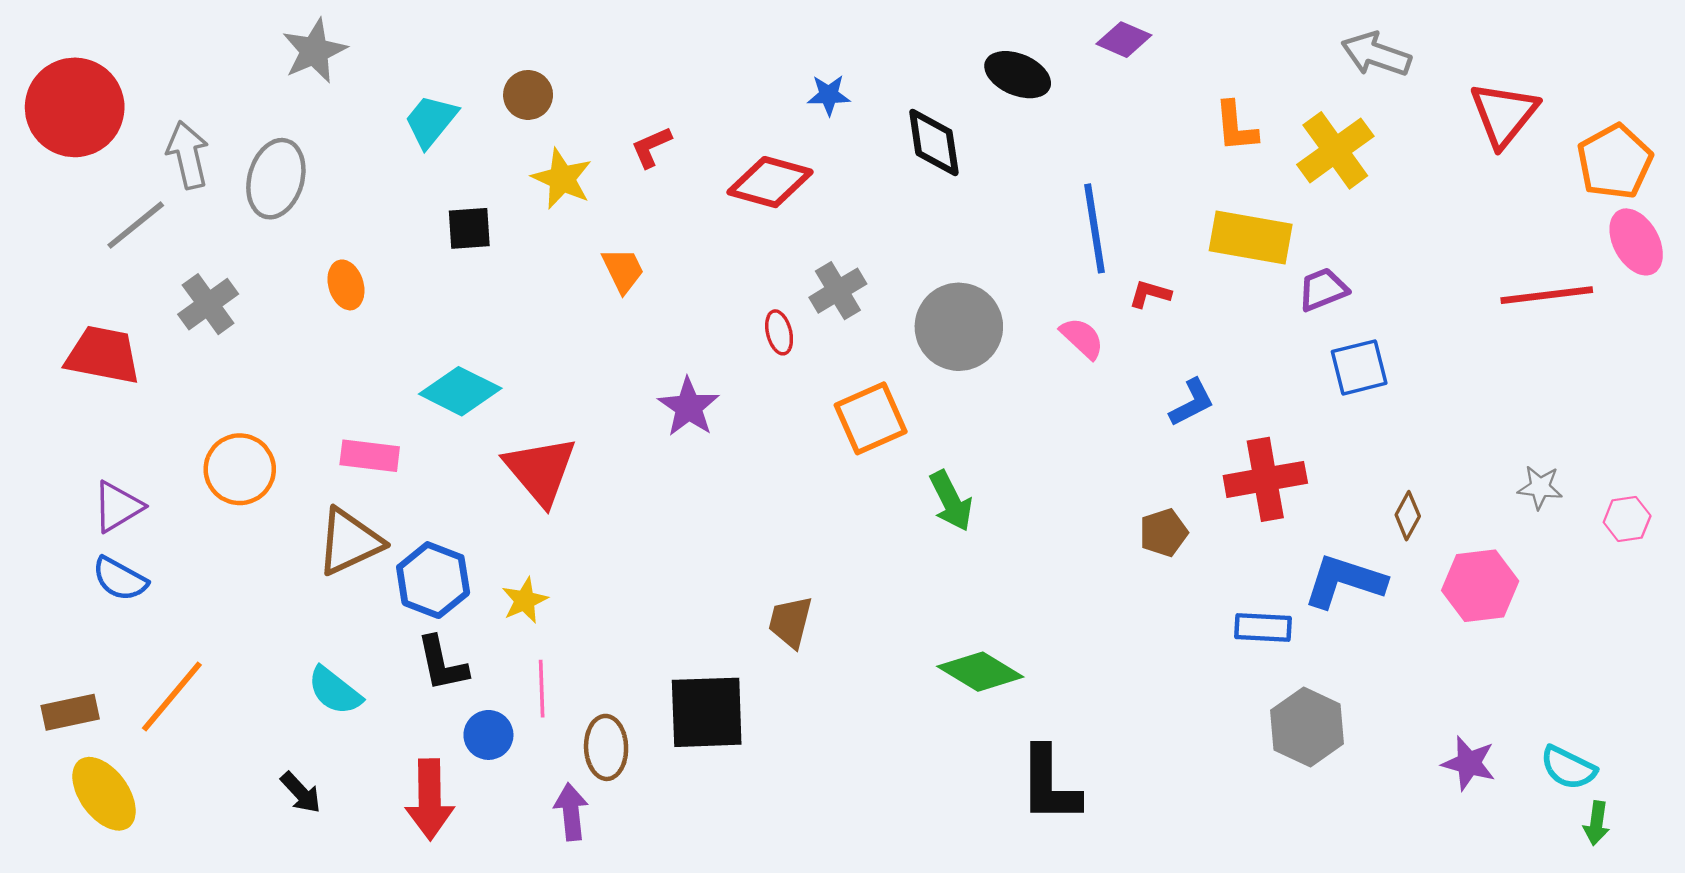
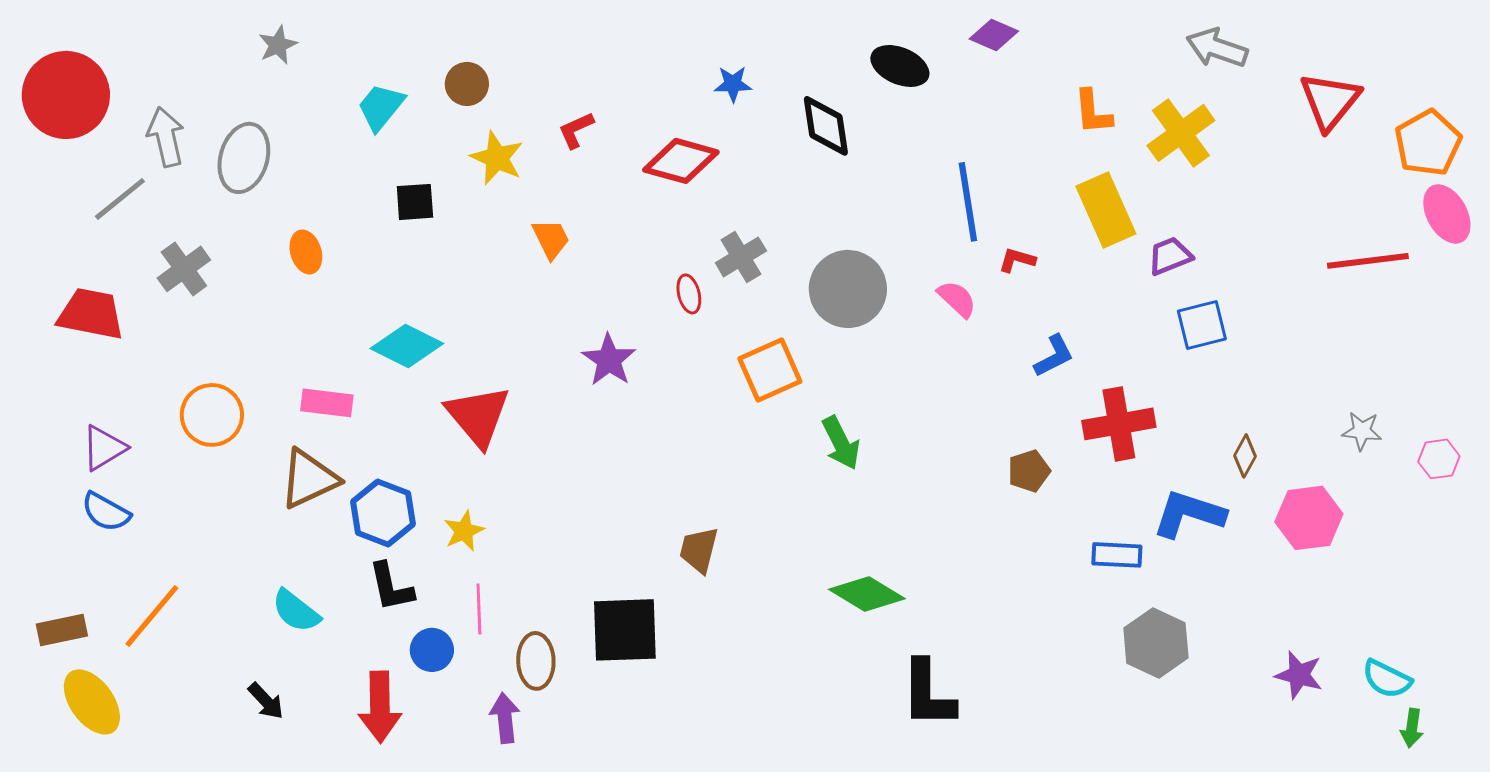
gray star: (314, 51) -> (278, 45), size x0.7
yellow rectangle: (1251, 237) -> (1106, 210), turned 56

